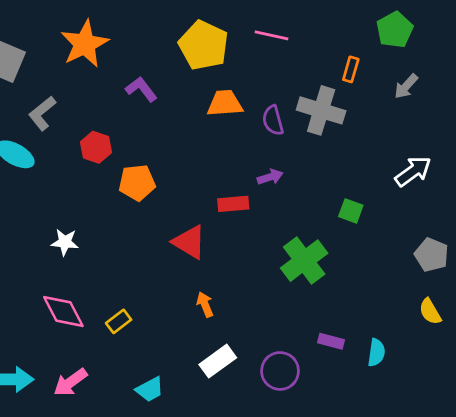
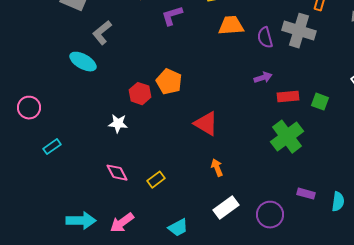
purple L-shape: (141, 89) -> (172, 16), turned -70
red hexagon: (96, 147) -> (140, 94), moved
orange pentagon: (137, 183) -> (169, 82), turned 30
red rectangle: (233, 204) -> (288, 97), moved
pink diamond: (63, 311) -> (117, 173), size x0.7

